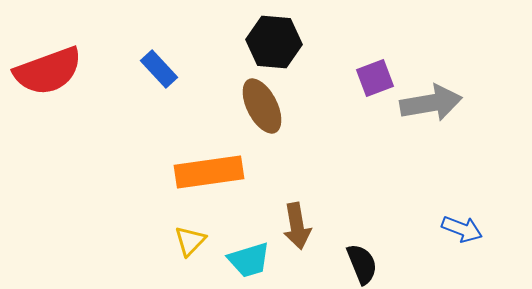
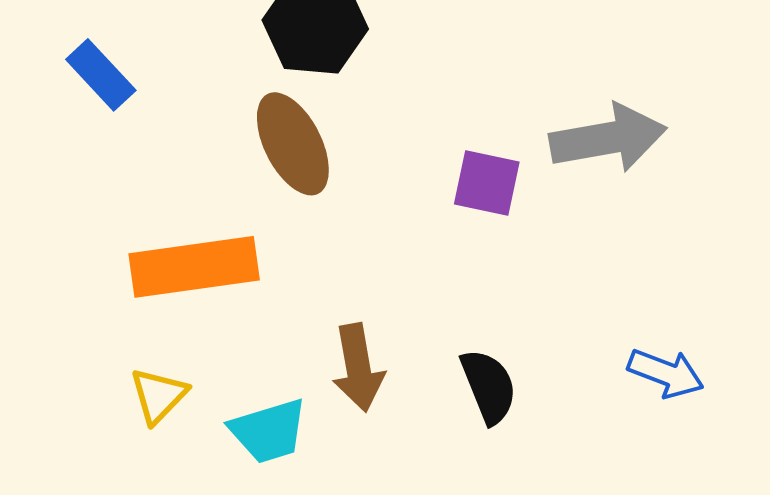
purple square: (375, 78) -> (487, 183), moved, turned 33
black semicircle: (362, 264) -> (489, 386), moved

